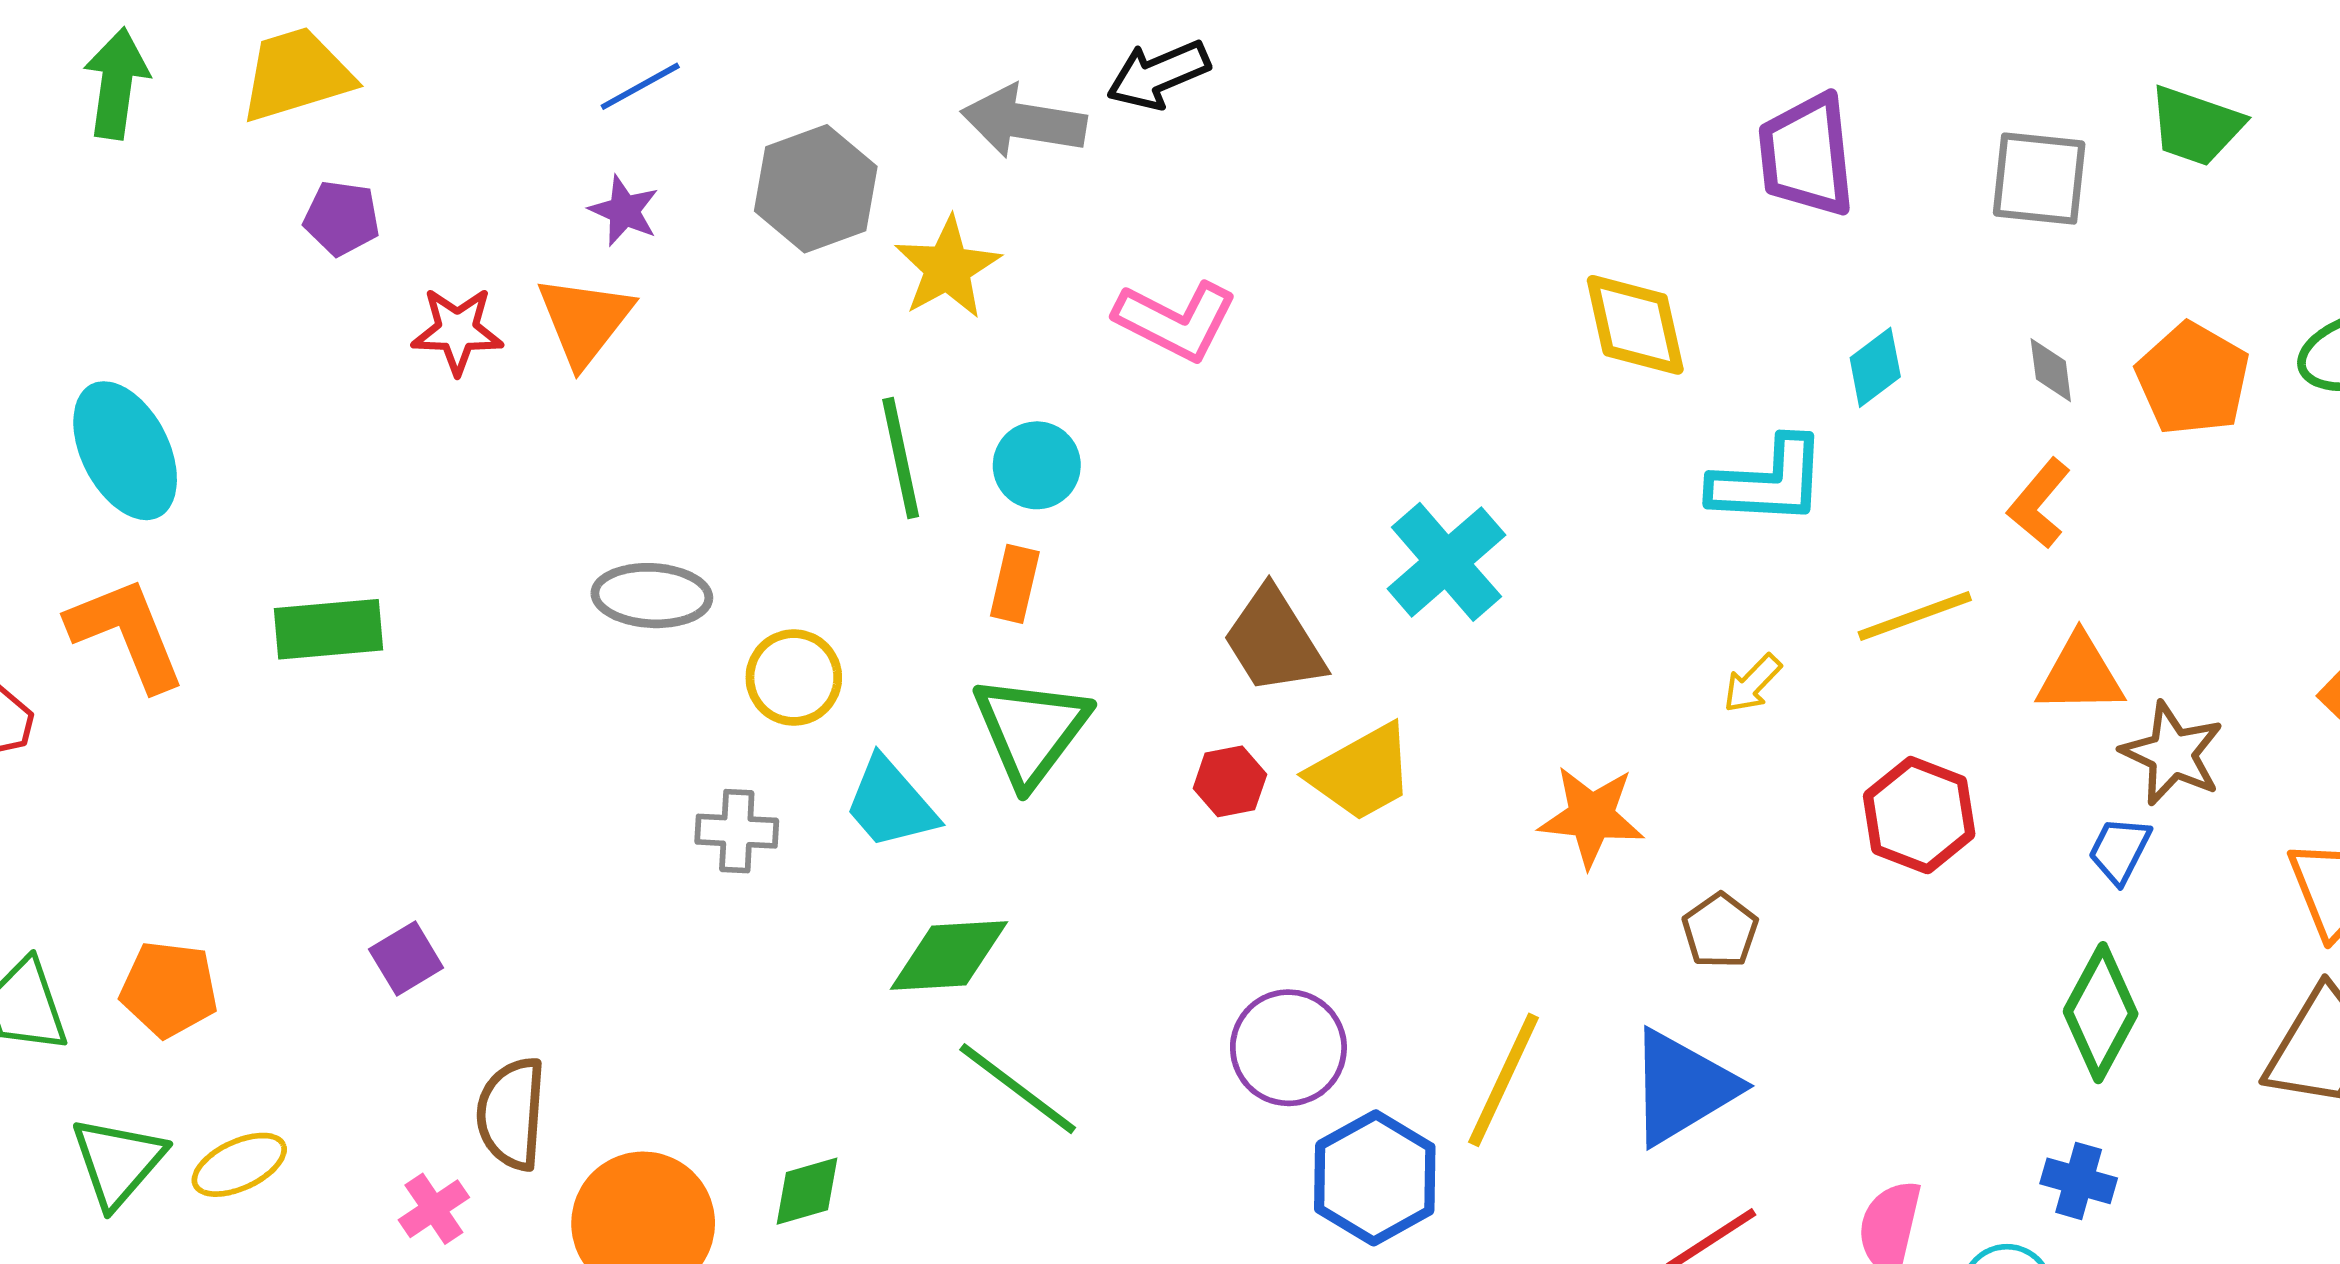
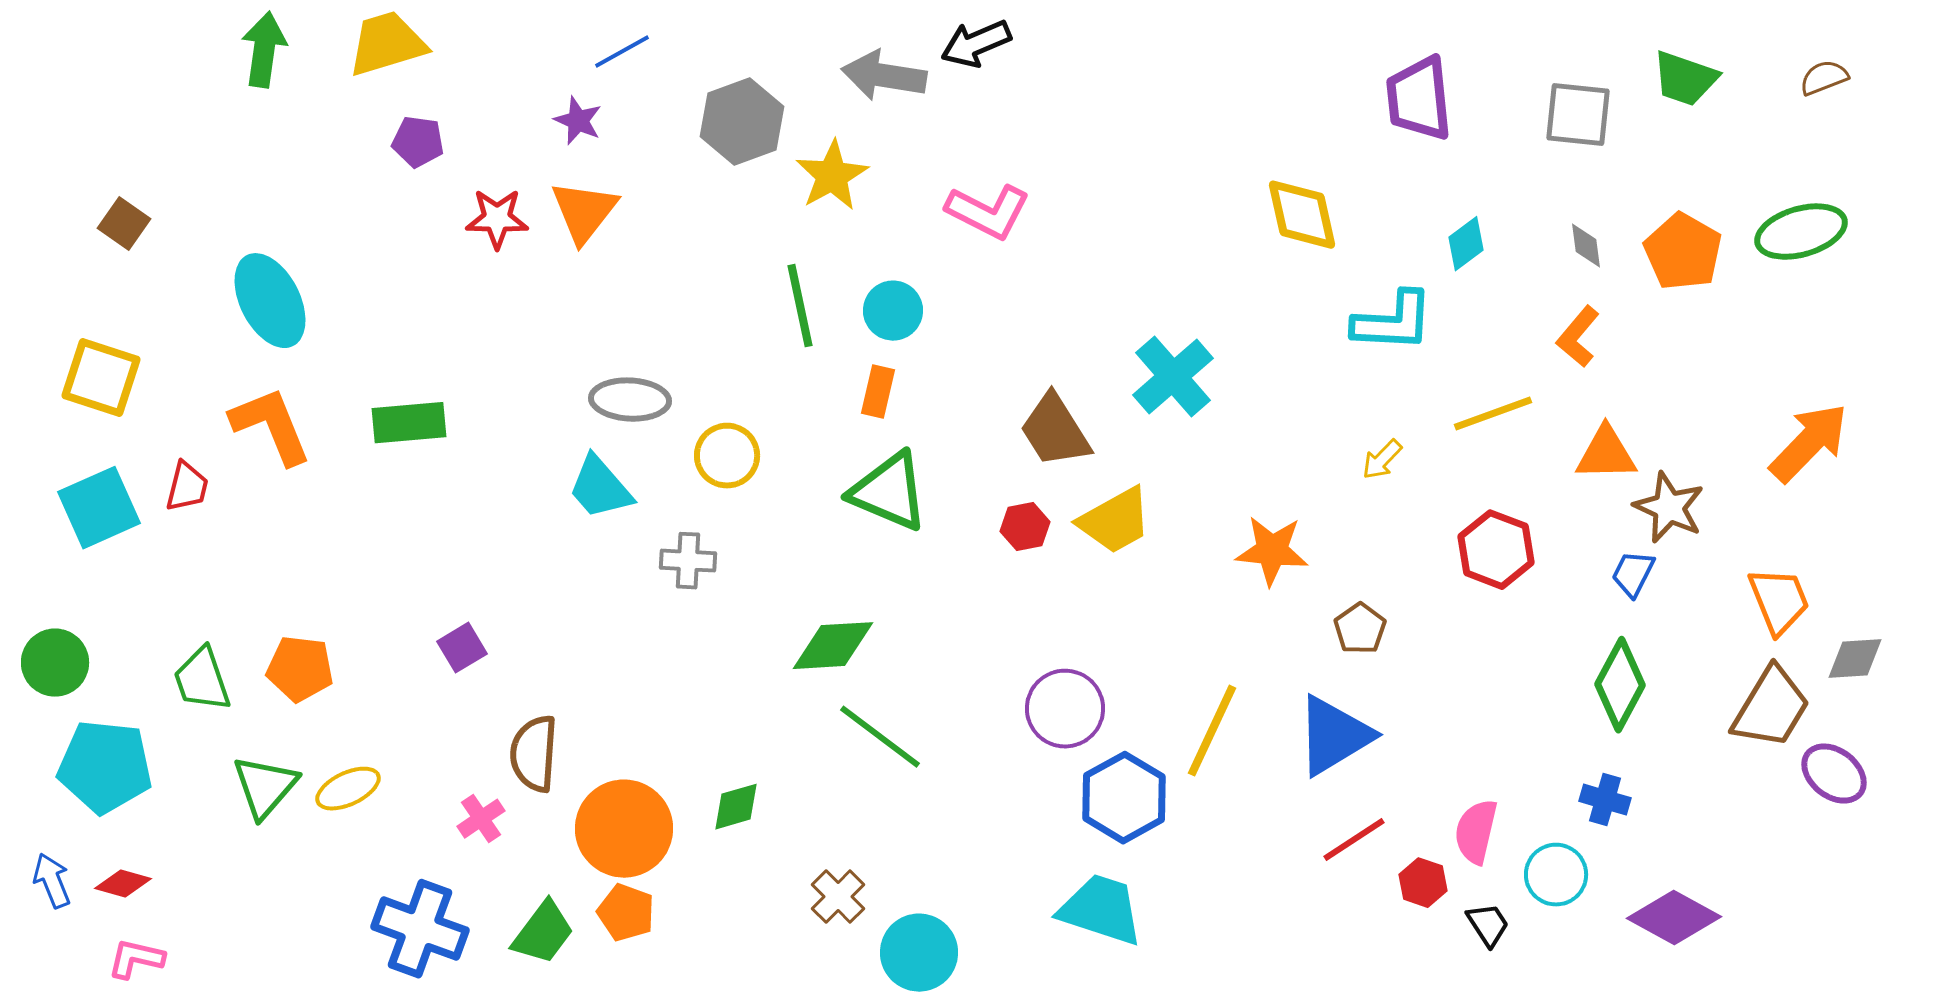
purple star: (624, 211) -> (578, 121), moved
green triangle: (1031, 730) -> (889, 492), turned -44
cyan trapezoid: (890, 803) -> (600, 488), moved

